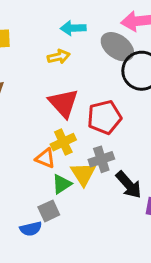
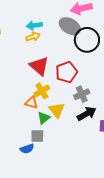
cyan arrow: (73, 28) -> (34, 25), moved
gray cross: (101, 159) -> (82, 94), moved
black arrow: (129, 185) -> (87, 114), turned -72
gray square: (49, 211) -> (37, 136), turned 32

